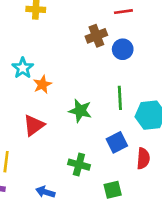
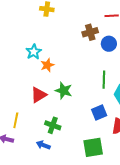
green star: (80, 111) -> (64, 91), moved
green cross: (79, 165) -> (53, 125), moved
green square: (113, 190) -> (93, 147), size x1.5

